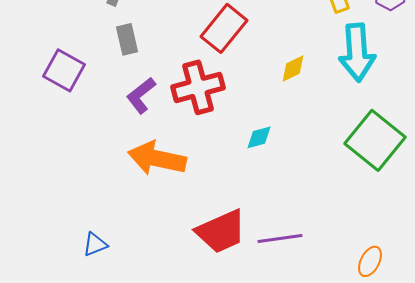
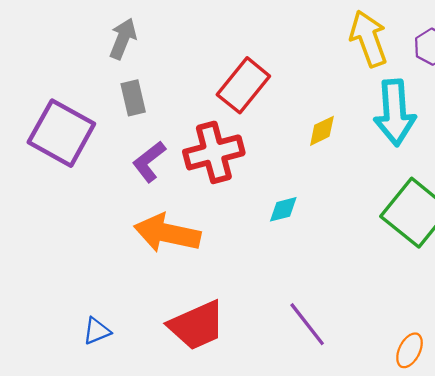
purple square: (64, 70) -> (61, 133), size x1.4
red trapezoid: (221, 231) -> (197, 325), moved
purple line: (280, 238) -> (307, 324), turned 60

